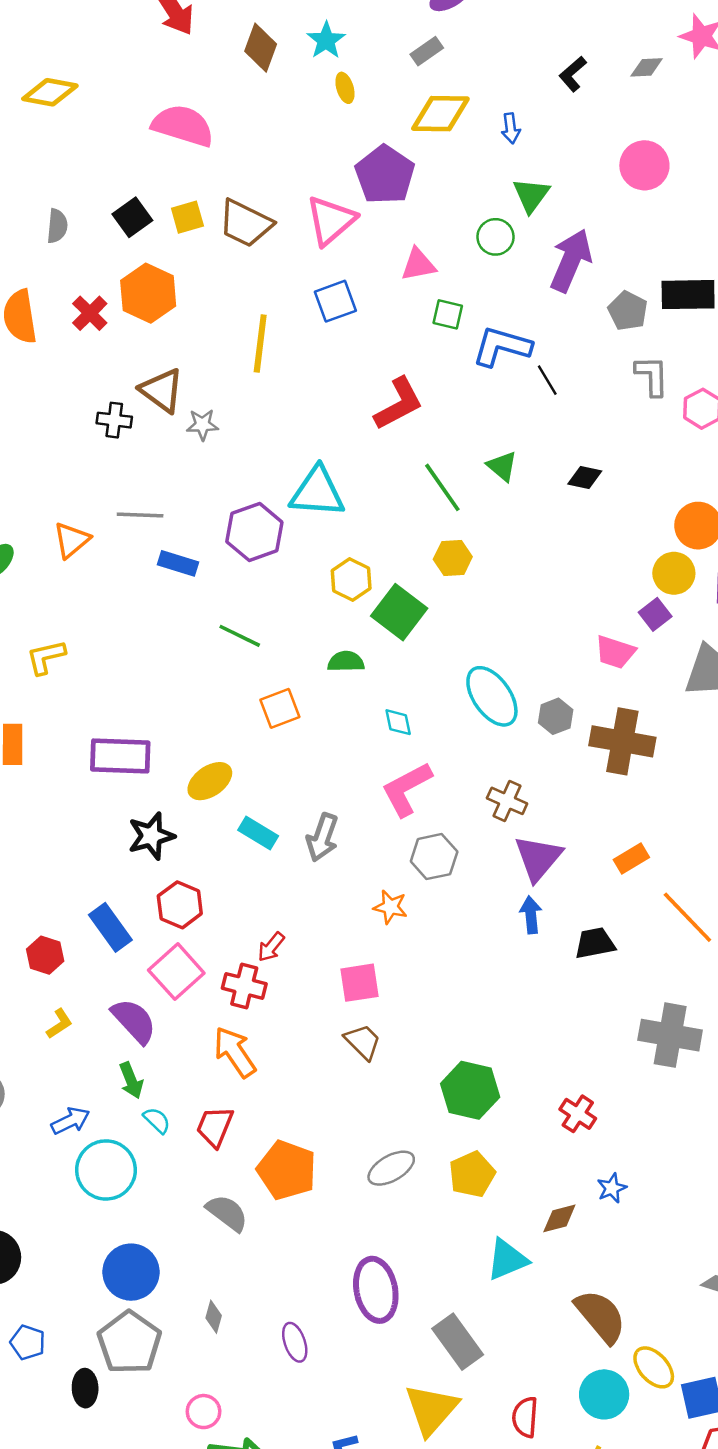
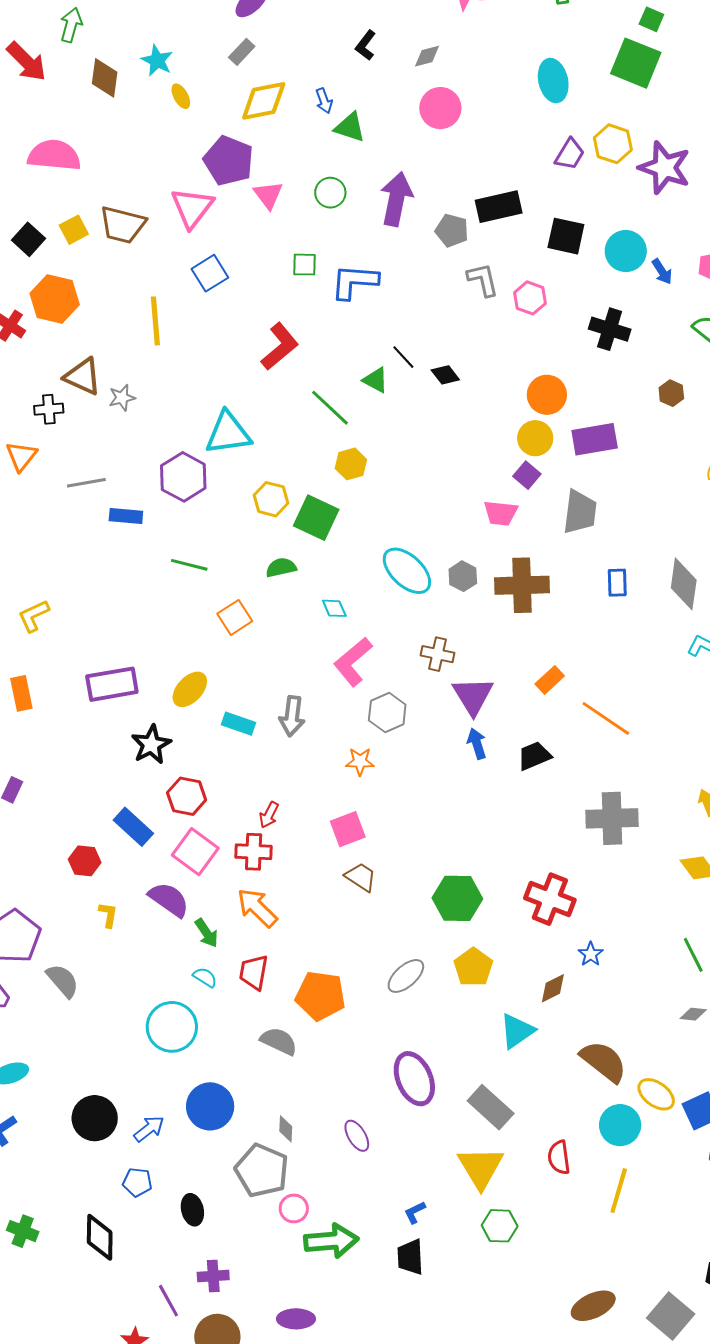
gray diamond: (647, 67) -> (427, 56), moved
green triangle: (531, 195) -> (350, 127), moved, turned -36
pink triangle: (418, 265) -> (268, 195), moved, turned -44
black line: (547, 380) -> (403, 357), moved
black diamond: (585, 478) -> (445, 375), turned 52
orange triangle: (72, 540) -> (21, 456), moved
yellow L-shape: (59, 1024) -> (108, 915), turned -36
green arrow: (131, 1080) -> (207, 933), moved
red cross: (578, 1114) -> (550, 899), size x1.6
blue arrow: (71, 1121) -> (149, 1129), moved
gray pentagon: (129, 1343) -> (262, 1171), moved

